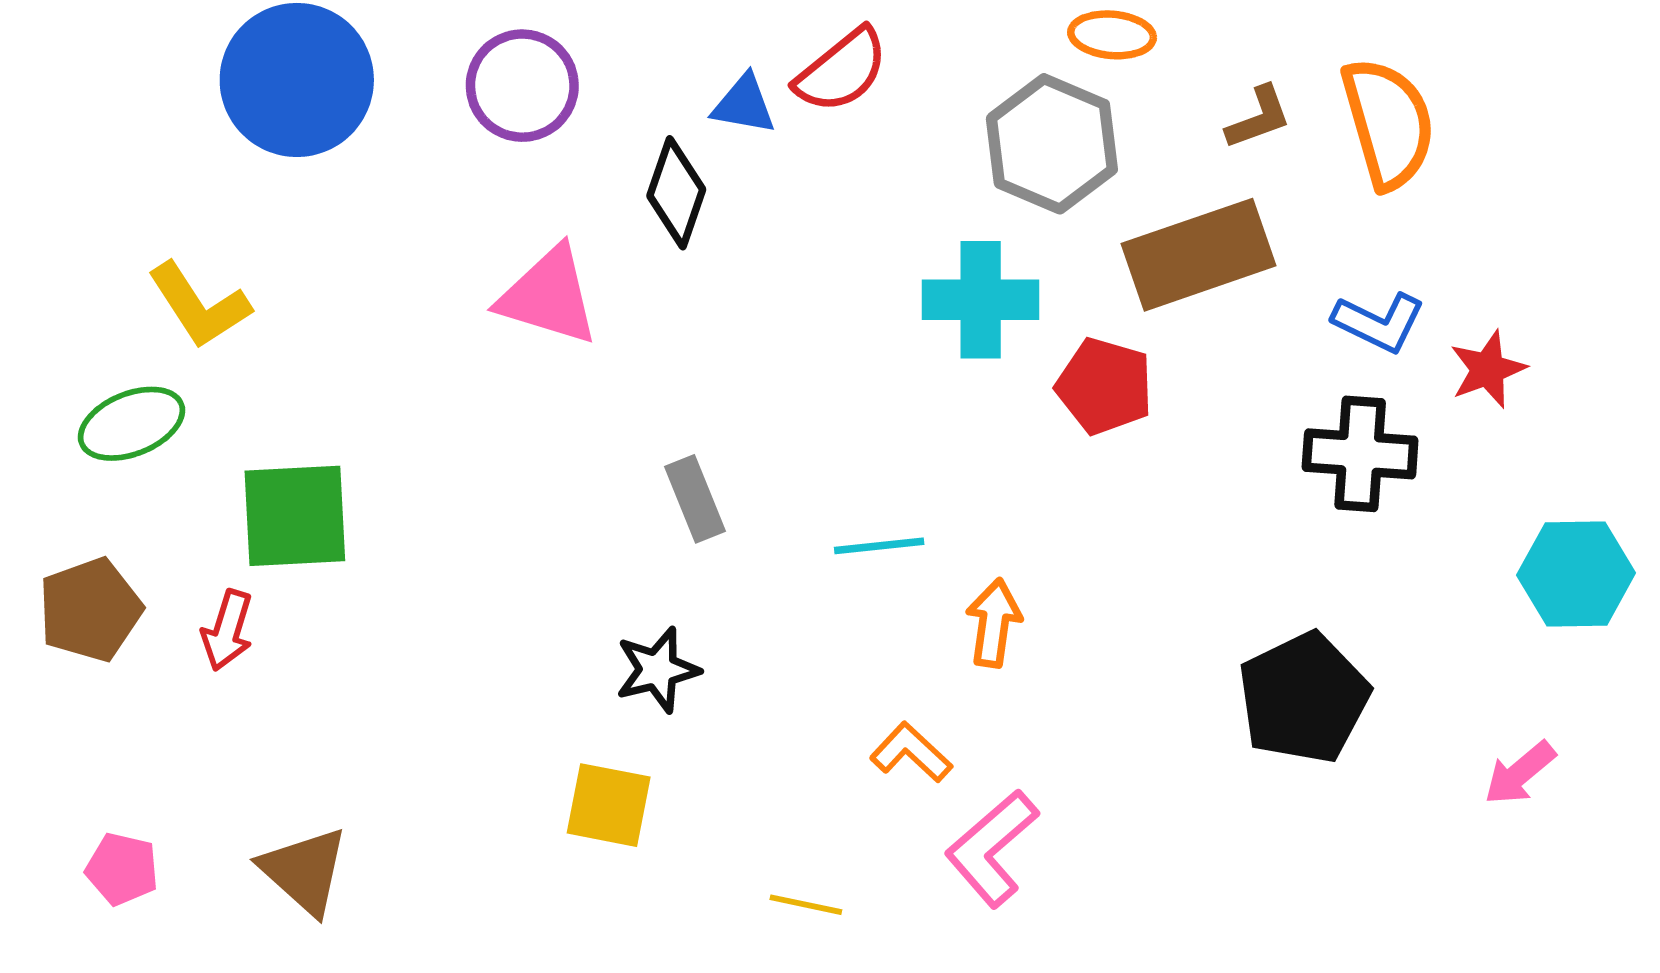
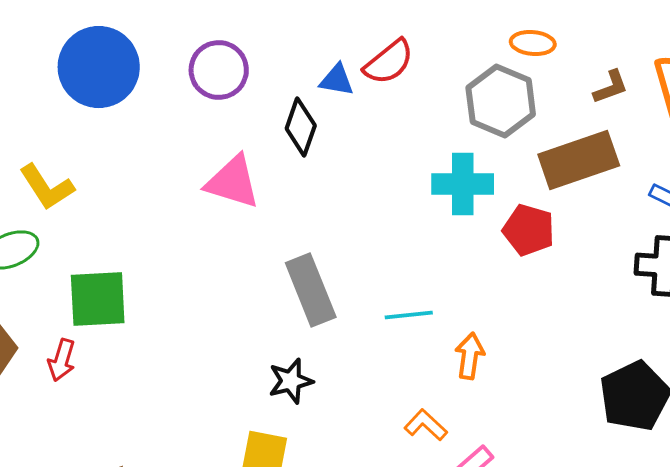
gray rectangle: (695, 499) -> (311, 290), size x1.6

